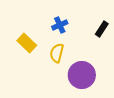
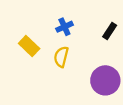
purple circle: (82, 75) -> (105, 80), moved

